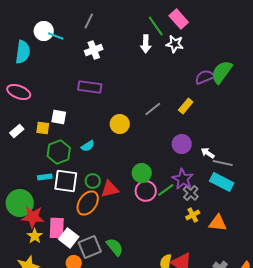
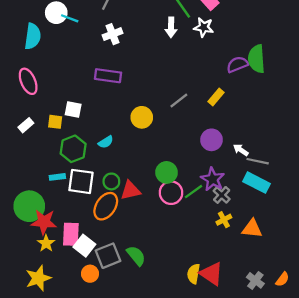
green semicircle: (222, 72) -> (256, 59), turned -40
pink ellipse: (19, 92) -> (28, 81), turned 45

